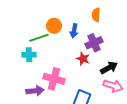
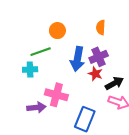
orange circle: (54, 26) -> (57, 31), moved
blue arrow: (74, 31) -> (77, 59), moved, size x1.6
red star: (83, 59) -> (95, 74), moved

